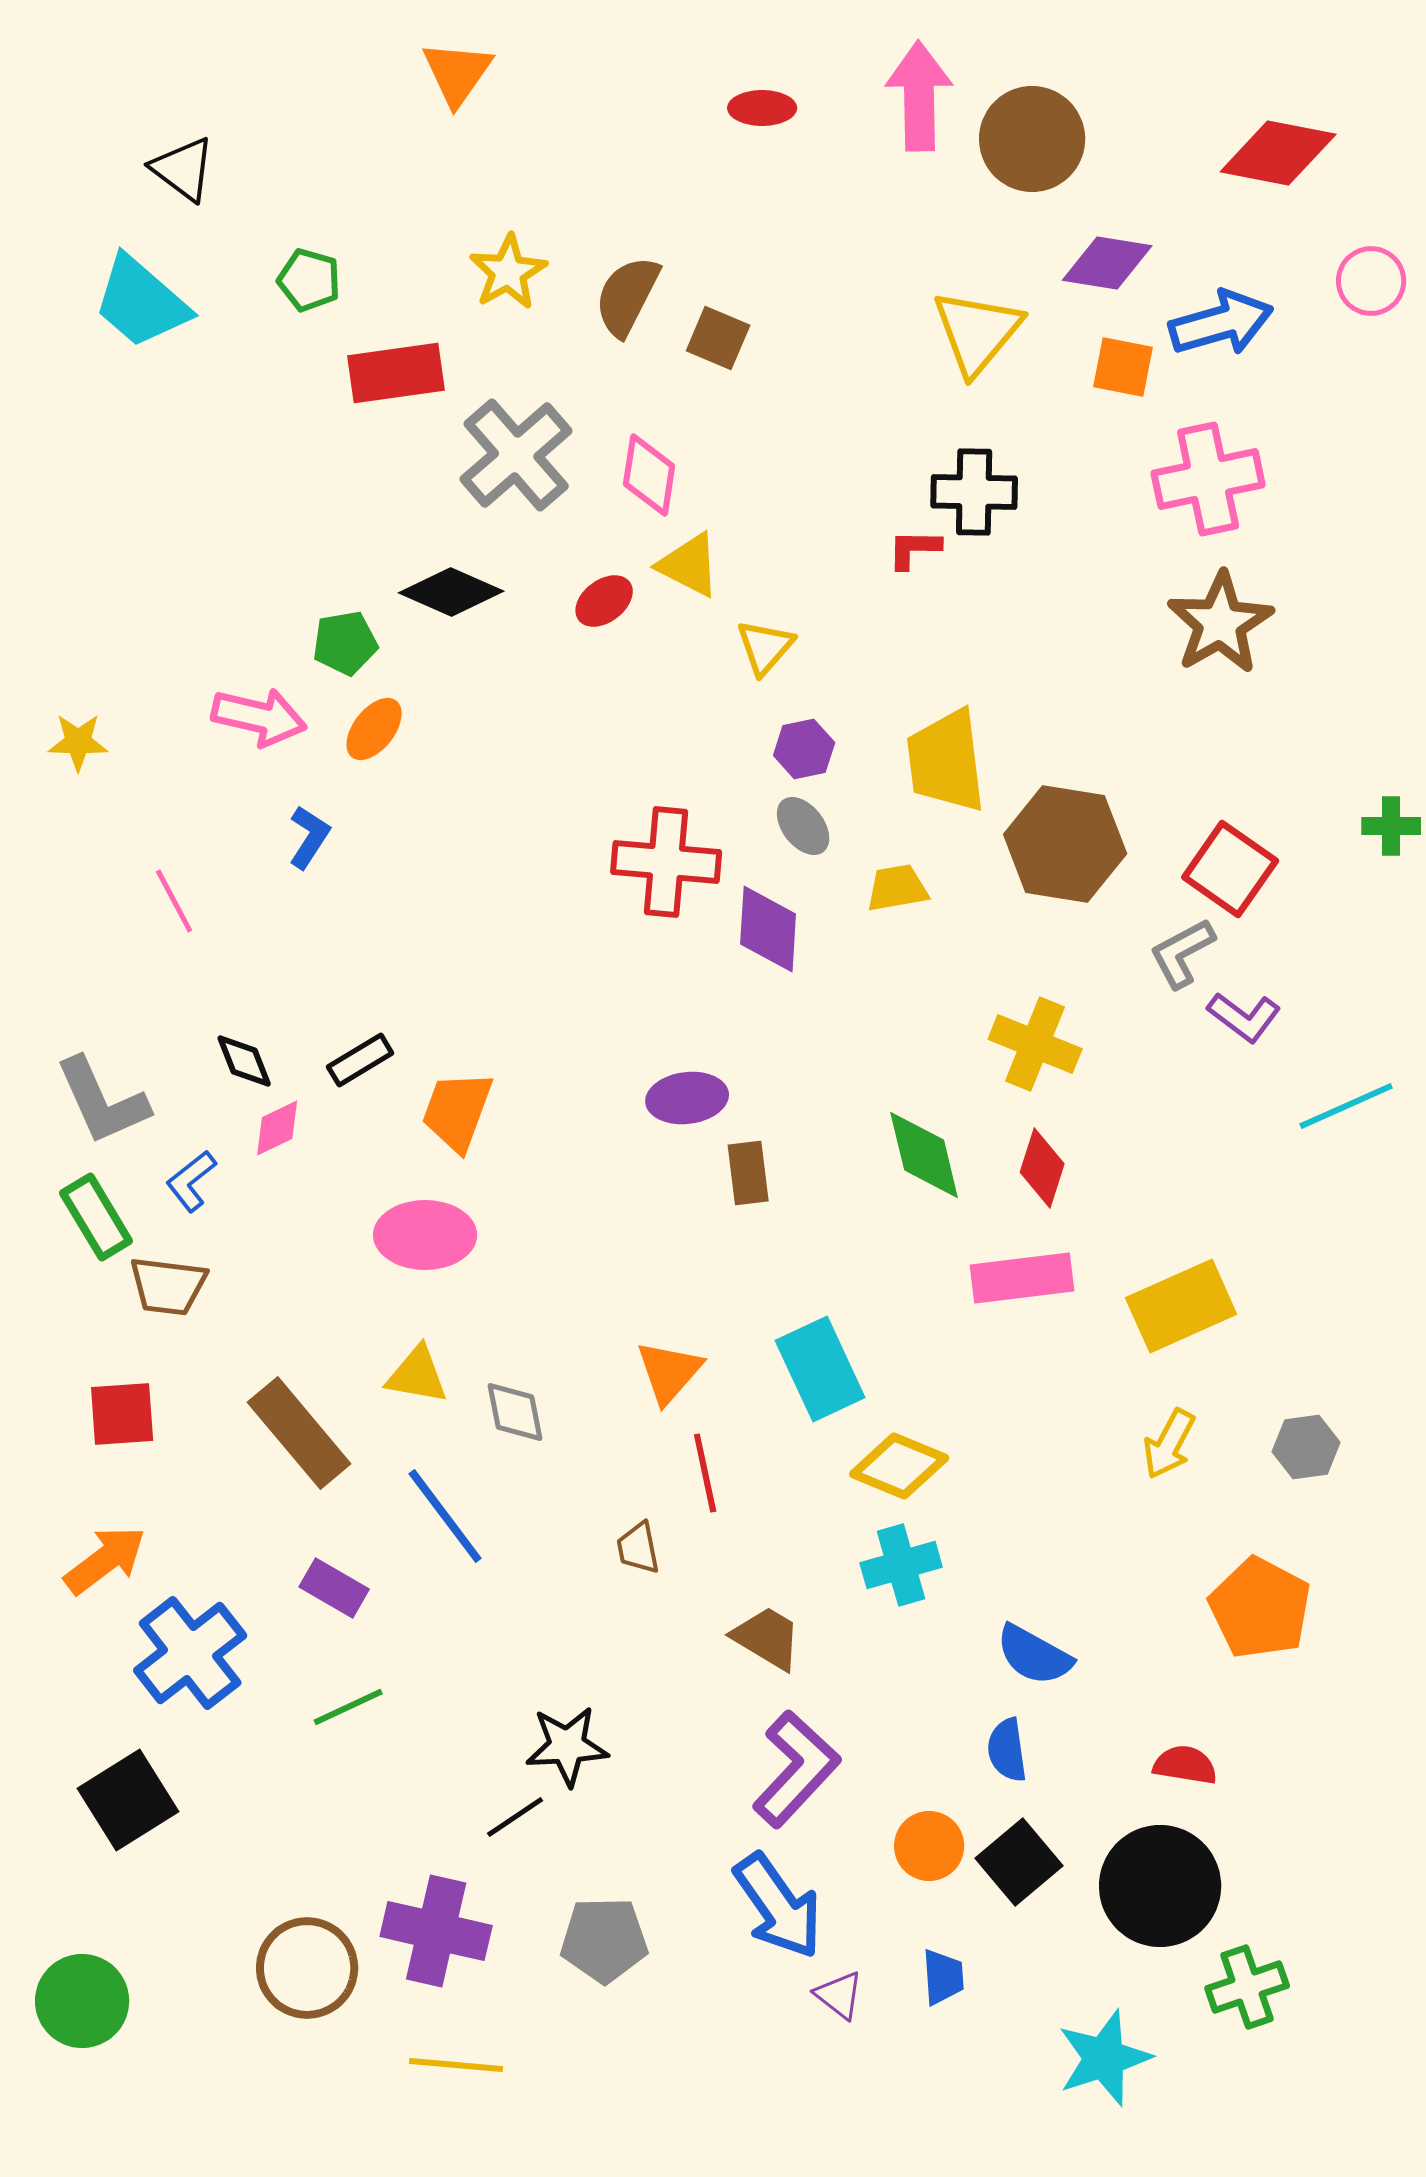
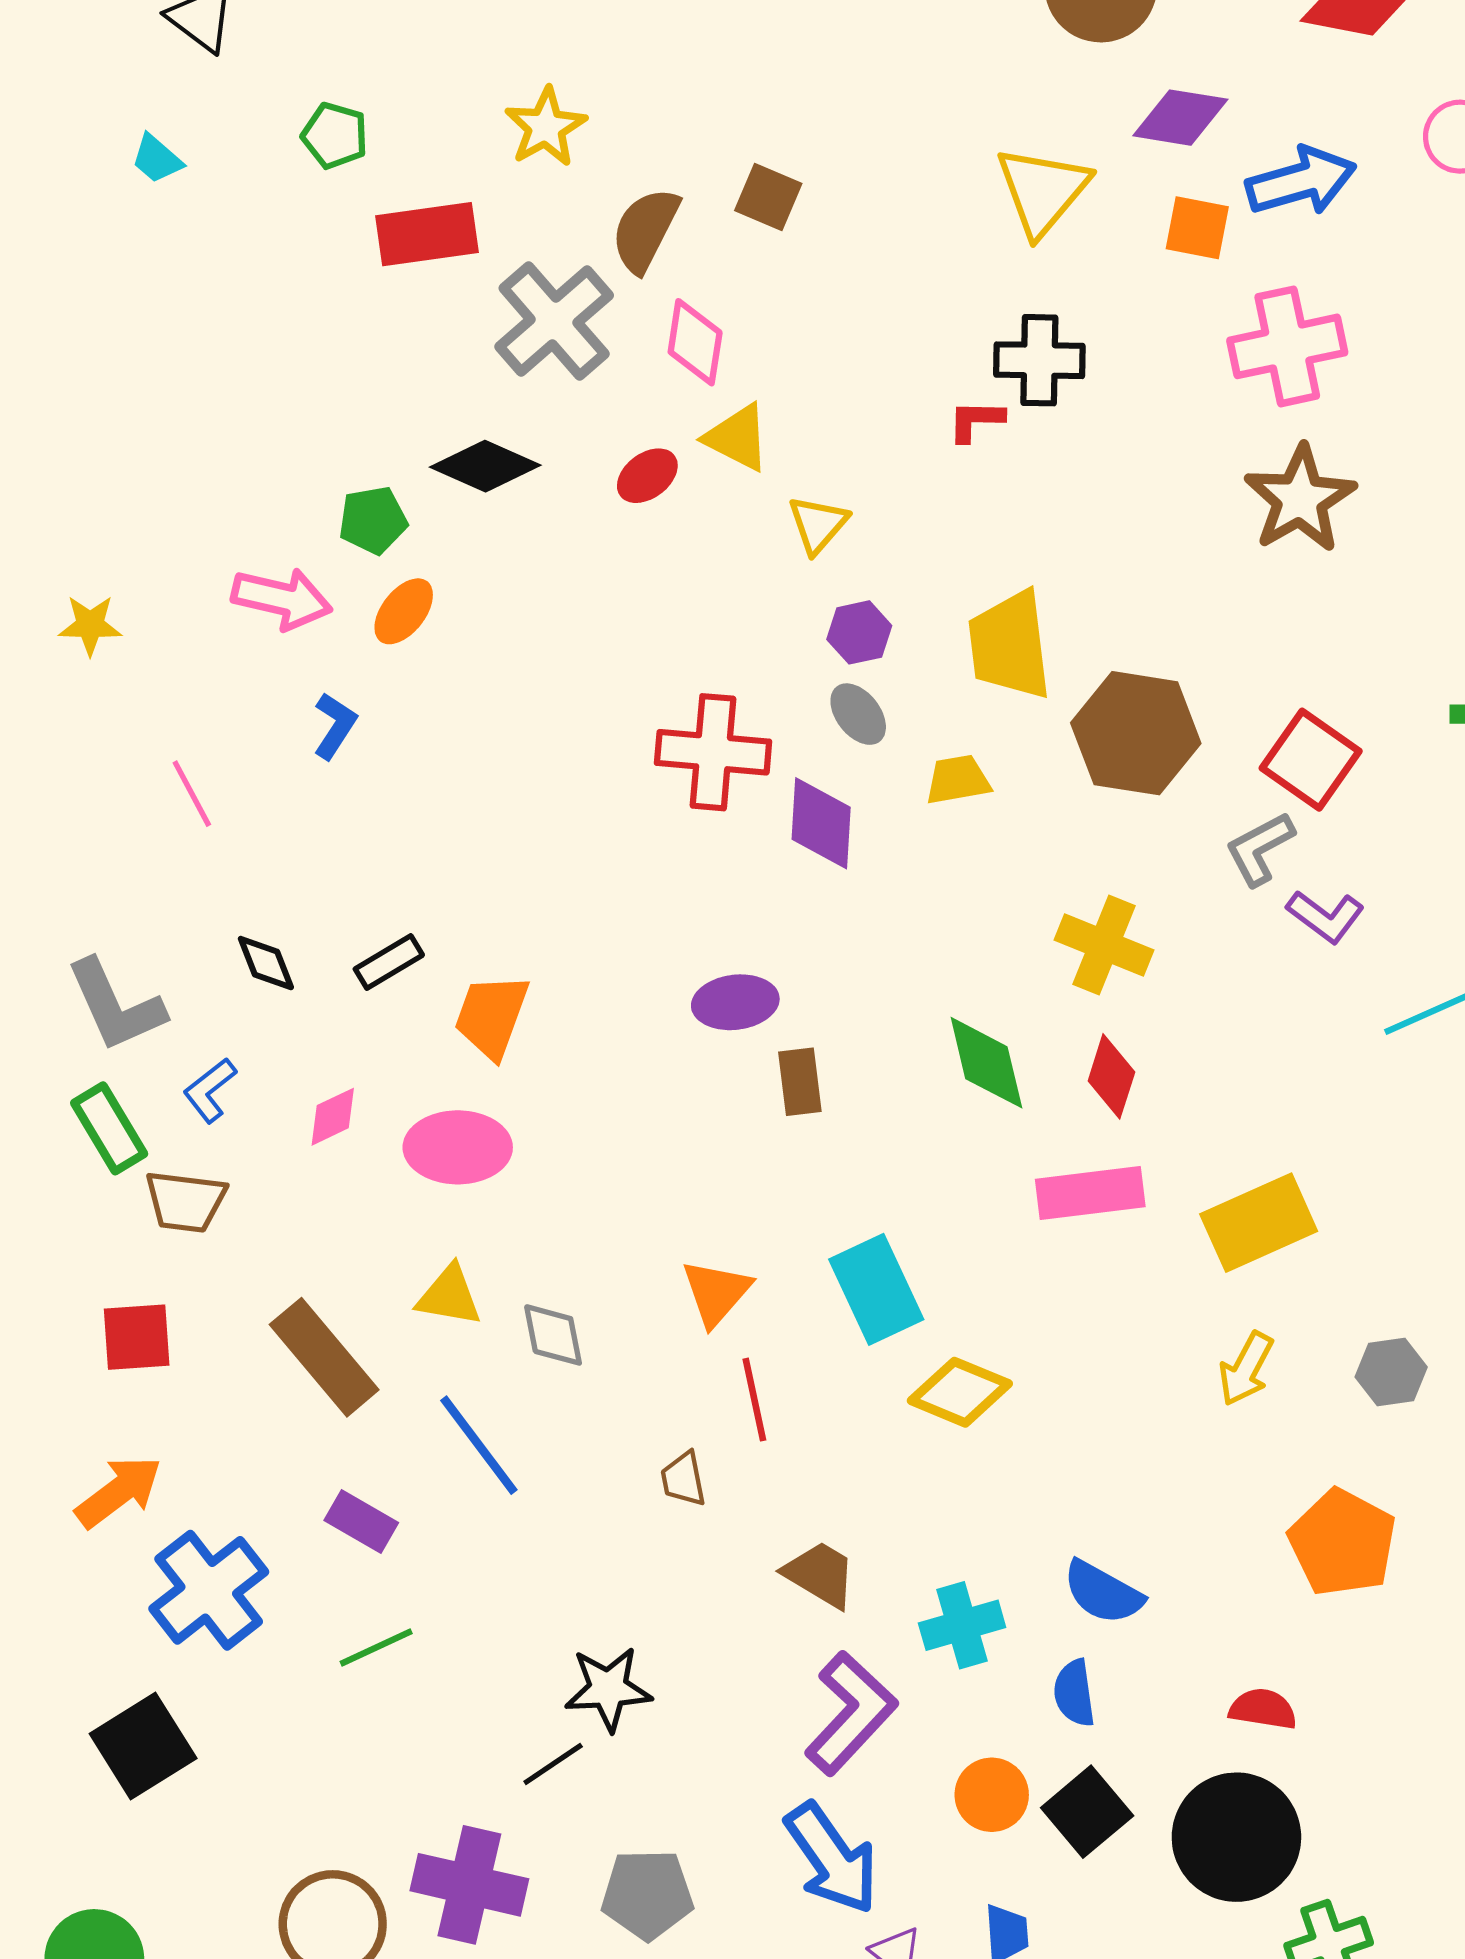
brown semicircle: (627, 296) -> (645, 230), moved
cyan trapezoid: (141, 302) -> (157, 159), size x0.5
pink diamond: (277, 1128) -> (333, 1117), moved
cyan cross: (901, 1565) -> (962, 1625), moved

